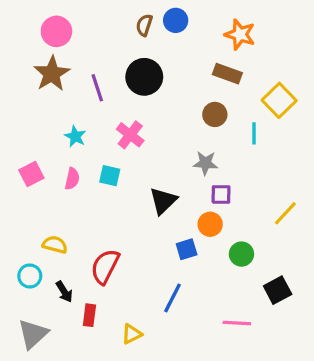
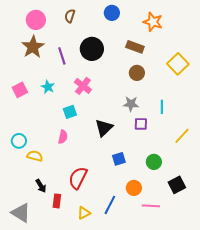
brown semicircle: (144, 25) -> (70, 16), moved
brown rectangle: (227, 74) -> (135, 47), moved
cyan line: (254, 133) -> (162, 107), moved
pink square: (31, 174) -> (20, 90), moved
cyan square: (110, 176) -> (70, 112), turned -32
pink semicircle: (72, 179) -> (63, 137), moved
orange circle: (210, 224) -> (134, 188), moved
red semicircle: (105, 267) -> (78, 178), moved
cyan circle: (30, 276) -> (19, 141), moved
blue line: (172, 298) -> (110, 205), moved
gray triangle: (33, 334) -> (21, 213), turned -45

